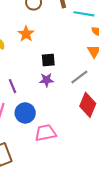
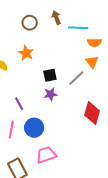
gray line: (79, 77) -> (76, 78), moved
pink trapezoid: (45, 133) -> (46, 155), moved

